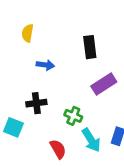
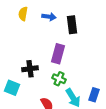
blue arrow: (45, 65) -> (49, 17), moved
purple rectangle: (104, 84) -> (58, 54), moved, turned -42

